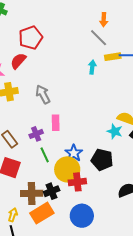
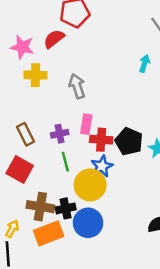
black pentagon: (102, 160) -> (129, 141), moved
red cross: (77, 182) -> (101, 140), moved
blue circle: (82, 216) -> (88, 223), moved

